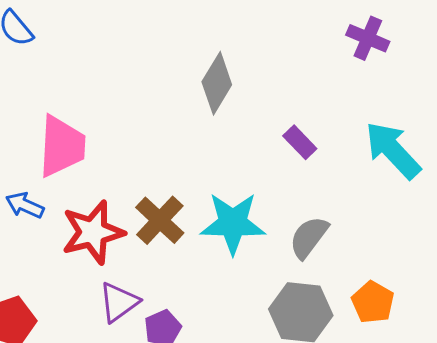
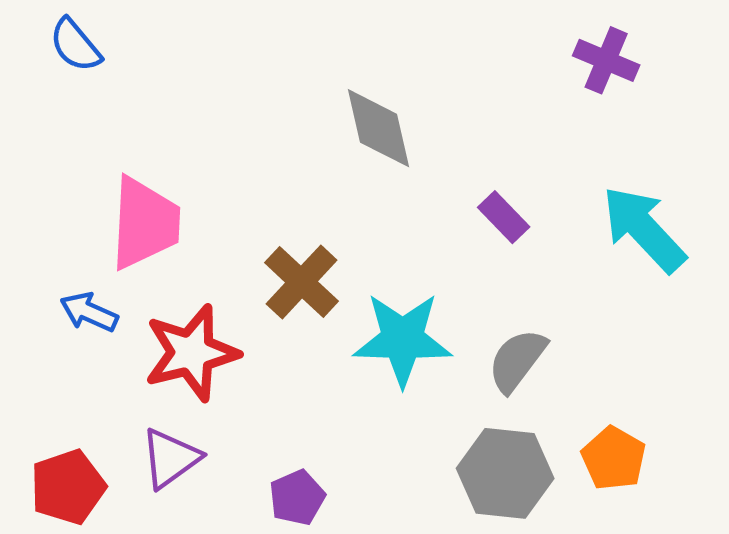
gray diamond: (217, 83) -> (378, 128), turned -44
brown cross: (160, 220) -> (302, 282), moved
purple triangle: (119, 302) -> (170, 458), moved

